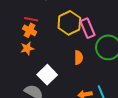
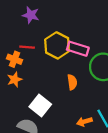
red line: (31, 19) -> (27, 47), moved
pink rectangle: (87, 28) -> (78, 49), turned -42

